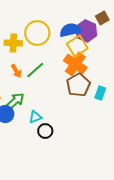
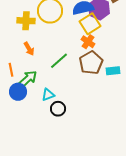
orange cross: (75, 64) -> (88, 42), size x0.6
green line: (35, 70) -> (59, 61), moved
cyan rectangle: (100, 93) -> (113, 71), turned 64

